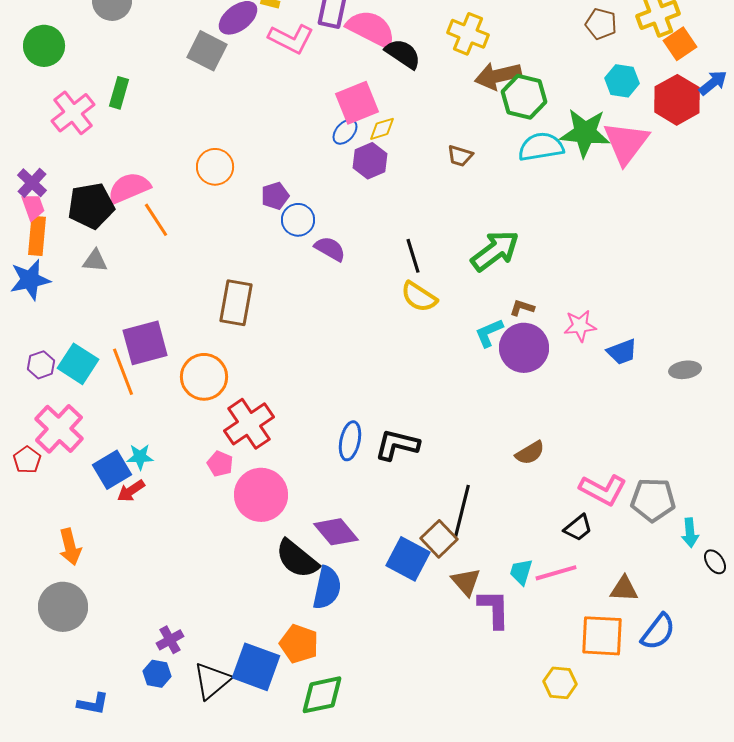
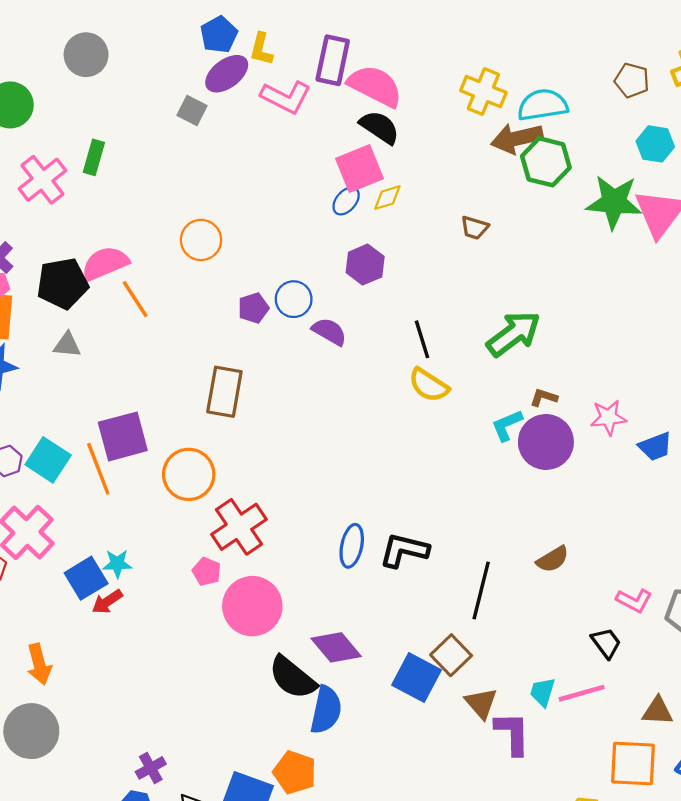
gray square: (207, 51) -> (192, 111), size x0.7
black semicircle: (403, 54) -> (380, 127), moved
cyan semicircle: (541, 147) -> (543, 105), moved
purple hexagon: (370, 161) -> (365, 265), moved
purple pentagon: (275, 196) -> (253, 308), moved
pink L-shape: (603, 490) -> (634, 601), size x0.7
black line: (462, 511) -> (481, 590), moved
black trapezoid: (578, 528) -> (606, 643), turned -88

